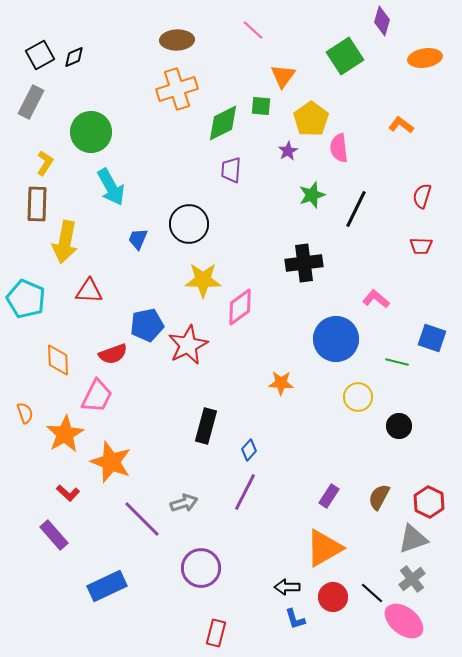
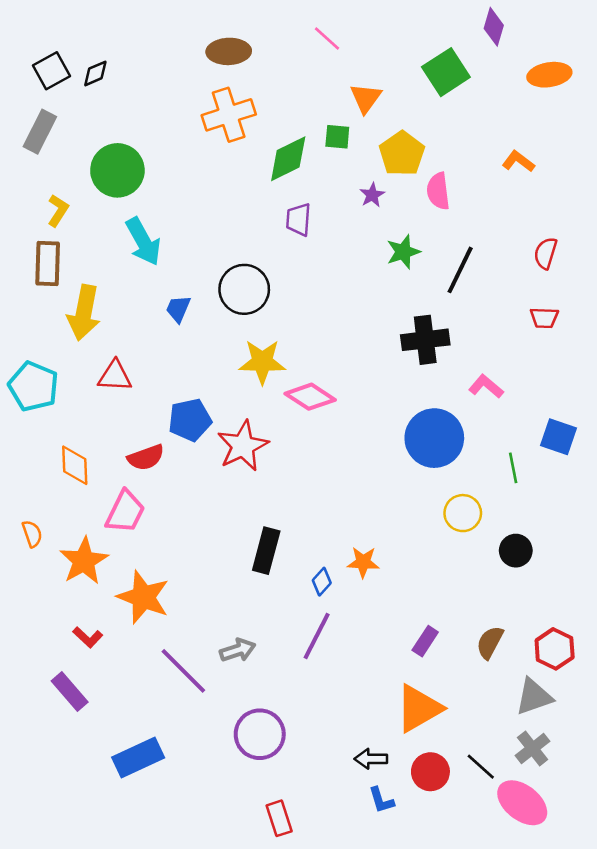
black cross: (304, 263) -> (425, 340), moved
pink diamond: (240, 307) -> (310, 397), turned 69
green line: (397, 362) -> (513, 468), turned 65
orange star: (281, 383) -> (363, 562), moved
red rectangle: (216, 633) -> (279, 818), turned -32

